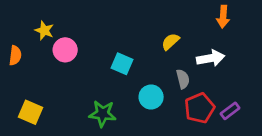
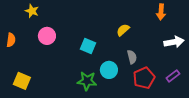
yellow star: (44, 30) -> (32, 11), moved
white arrow: (211, 58) -> (174, 42), moved
purple rectangle: (230, 111) -> (173, 76), moved
green star: (103, 114) -> (87, 81), moved

